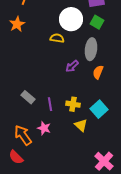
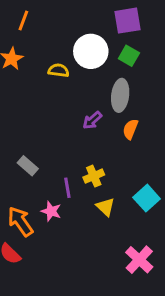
yellow semicircle: (57, 38) -> (59, 70), moved
purple line: (50, 104) -> (67, 188), moved
yellow cross: (73, 104) -> (94, 176), turned -32
cyan square: (99, 109) -> (147, 198), moved

